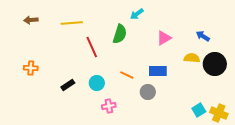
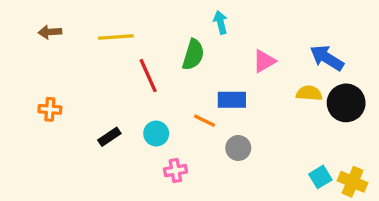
cyan arrow: (137, 14) -> (221, 22), turned 112
blue arrow: (203, 36) -> (327, 58), size x1.5
blue rectangle: (158, 71) -> (232, 100), moved

